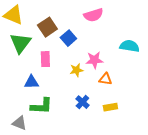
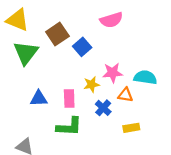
cyan semicircle: (129, 46) -> (145, 77), moved
pink rectangle: (45, 59) -> (69, 98), moved
blue cross: (82, 102) -> (103, 108), moved
green L-shape: (41, 106) -> (69, 127), moved

